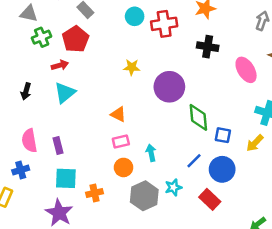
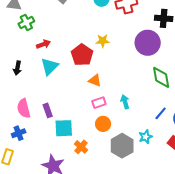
red pentagon: (75, 39) -> (82, 55), moved
purple circle: (169, 87) -> (148, 43), moved
cyan arrow: (151, 153) -> (125, 102), moved
cyan square: (66, 178) -> (64, 128), moved
orange cross: (95, 193) -> (81, 147), turned -32

